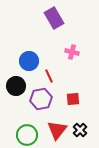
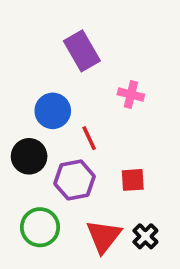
purple rectangle: (54, 18) -> (82, 51), moved
green circle: (27, 135) -> (40, 227), moved

